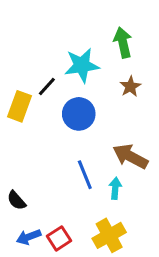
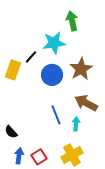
green arrow: (123, 43) -> (72, 21), moved
brown star: (130, 87) -> (81, 69), moved, size x1.6
blue arrow: (29, 237) -> (19, 156), turned 119

